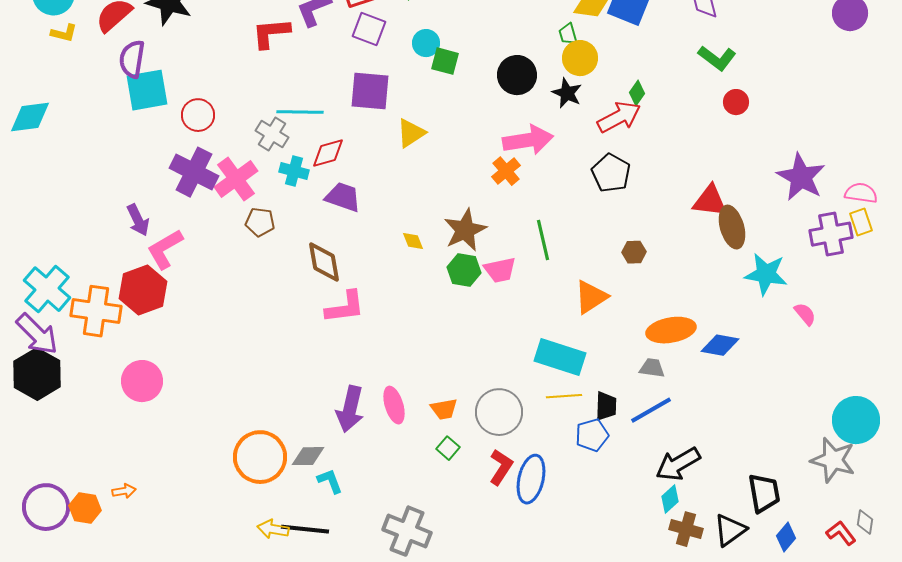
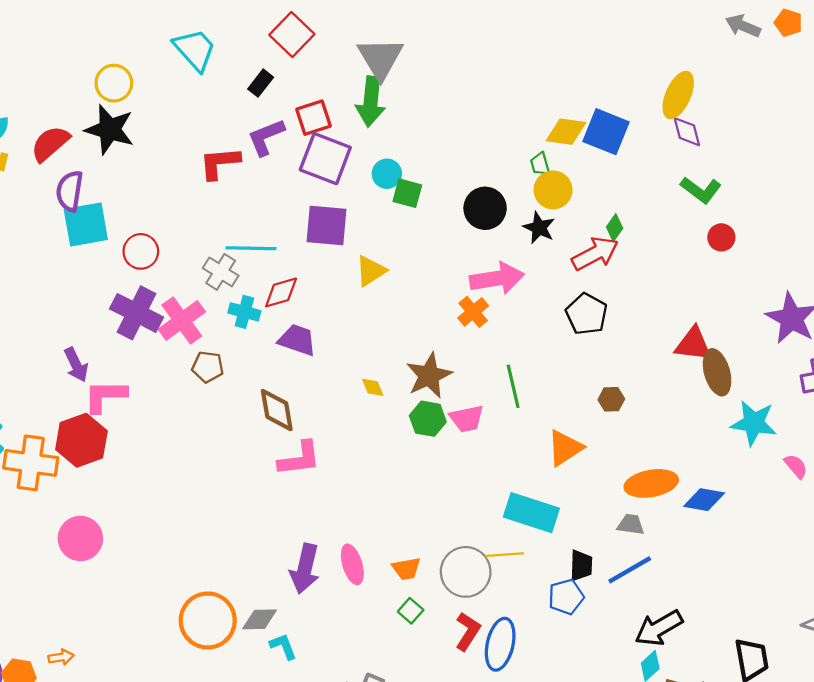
purple square: (369, 29) -> (325, 159), size x1.4
pink L-shape: (165, 249) -> (105, 396), turned 30
yellow line: (564, 396) -> (504, 555), moved

